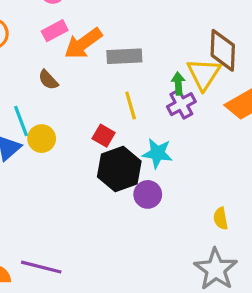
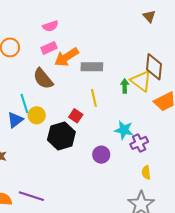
yellow triangle: (204, 74) -> (141, 81), turned -30
brown semicircle: (48, 80) -> (43, 79), size x1.6
purple cross: (181, 104) -> (139, 143), moved
cyan star: (157, 153) -> (124, 130), moved
black hexagon: (119, 169) -> (61, 136), moved

